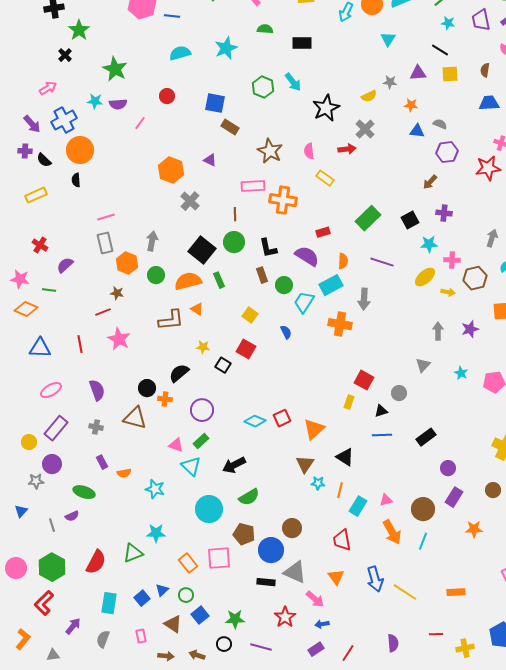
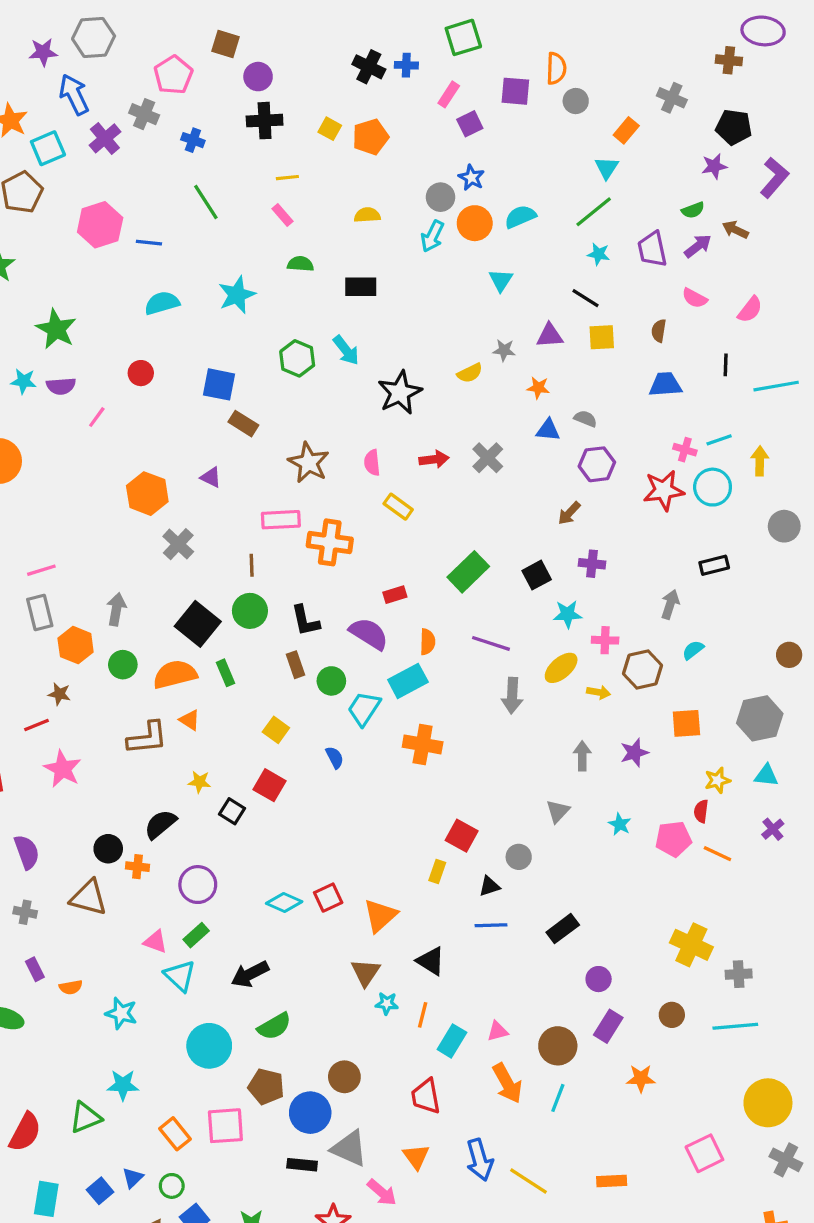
gray cross: (365, 129) -> (488, 458), moved
gray arrow: (364, 299) -> (512, 696), moved

